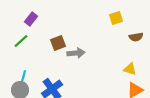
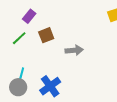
brown square: (58, 43) -> (46, 35), moved

